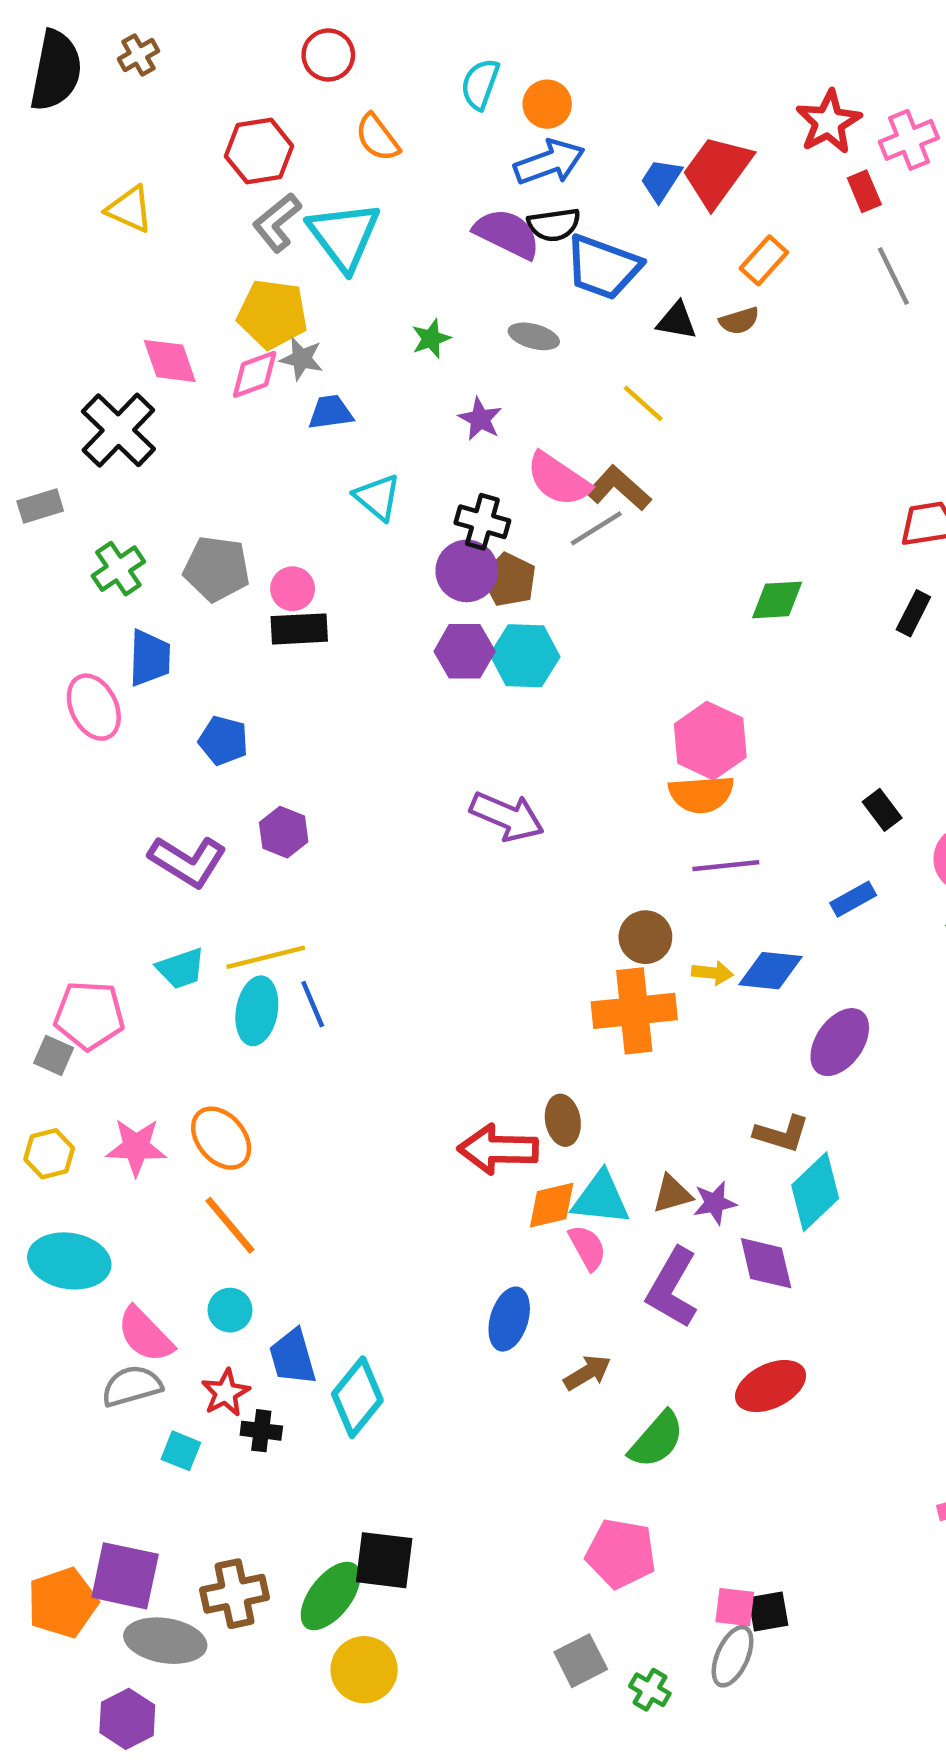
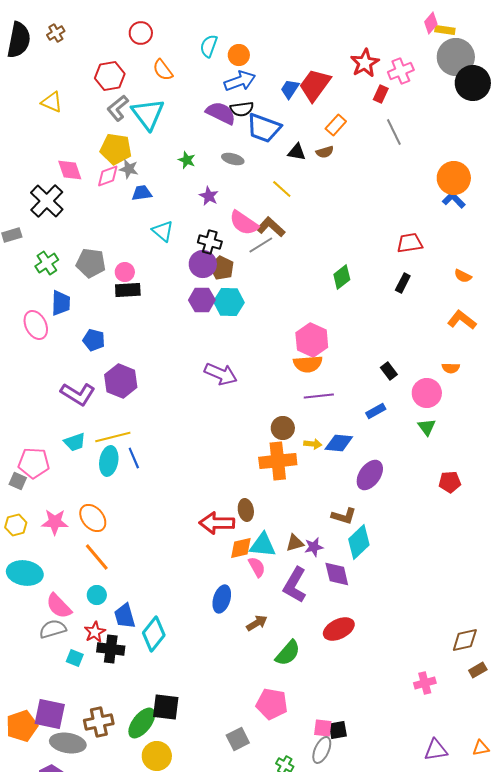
red rectangle: (864, 191) -> (381, 94), turned 48
green star: (431, 339) -> (187, 160), turned -30
green diamond: (777, 600) -> (342, 277), turned -35
purple hexagon: (284, 832) -> (121, 381), size x1.5
black cross: (261, 1431) -> (111, 649), size x1.5
gray square: (581, 1661) -> (238, 739), moved

